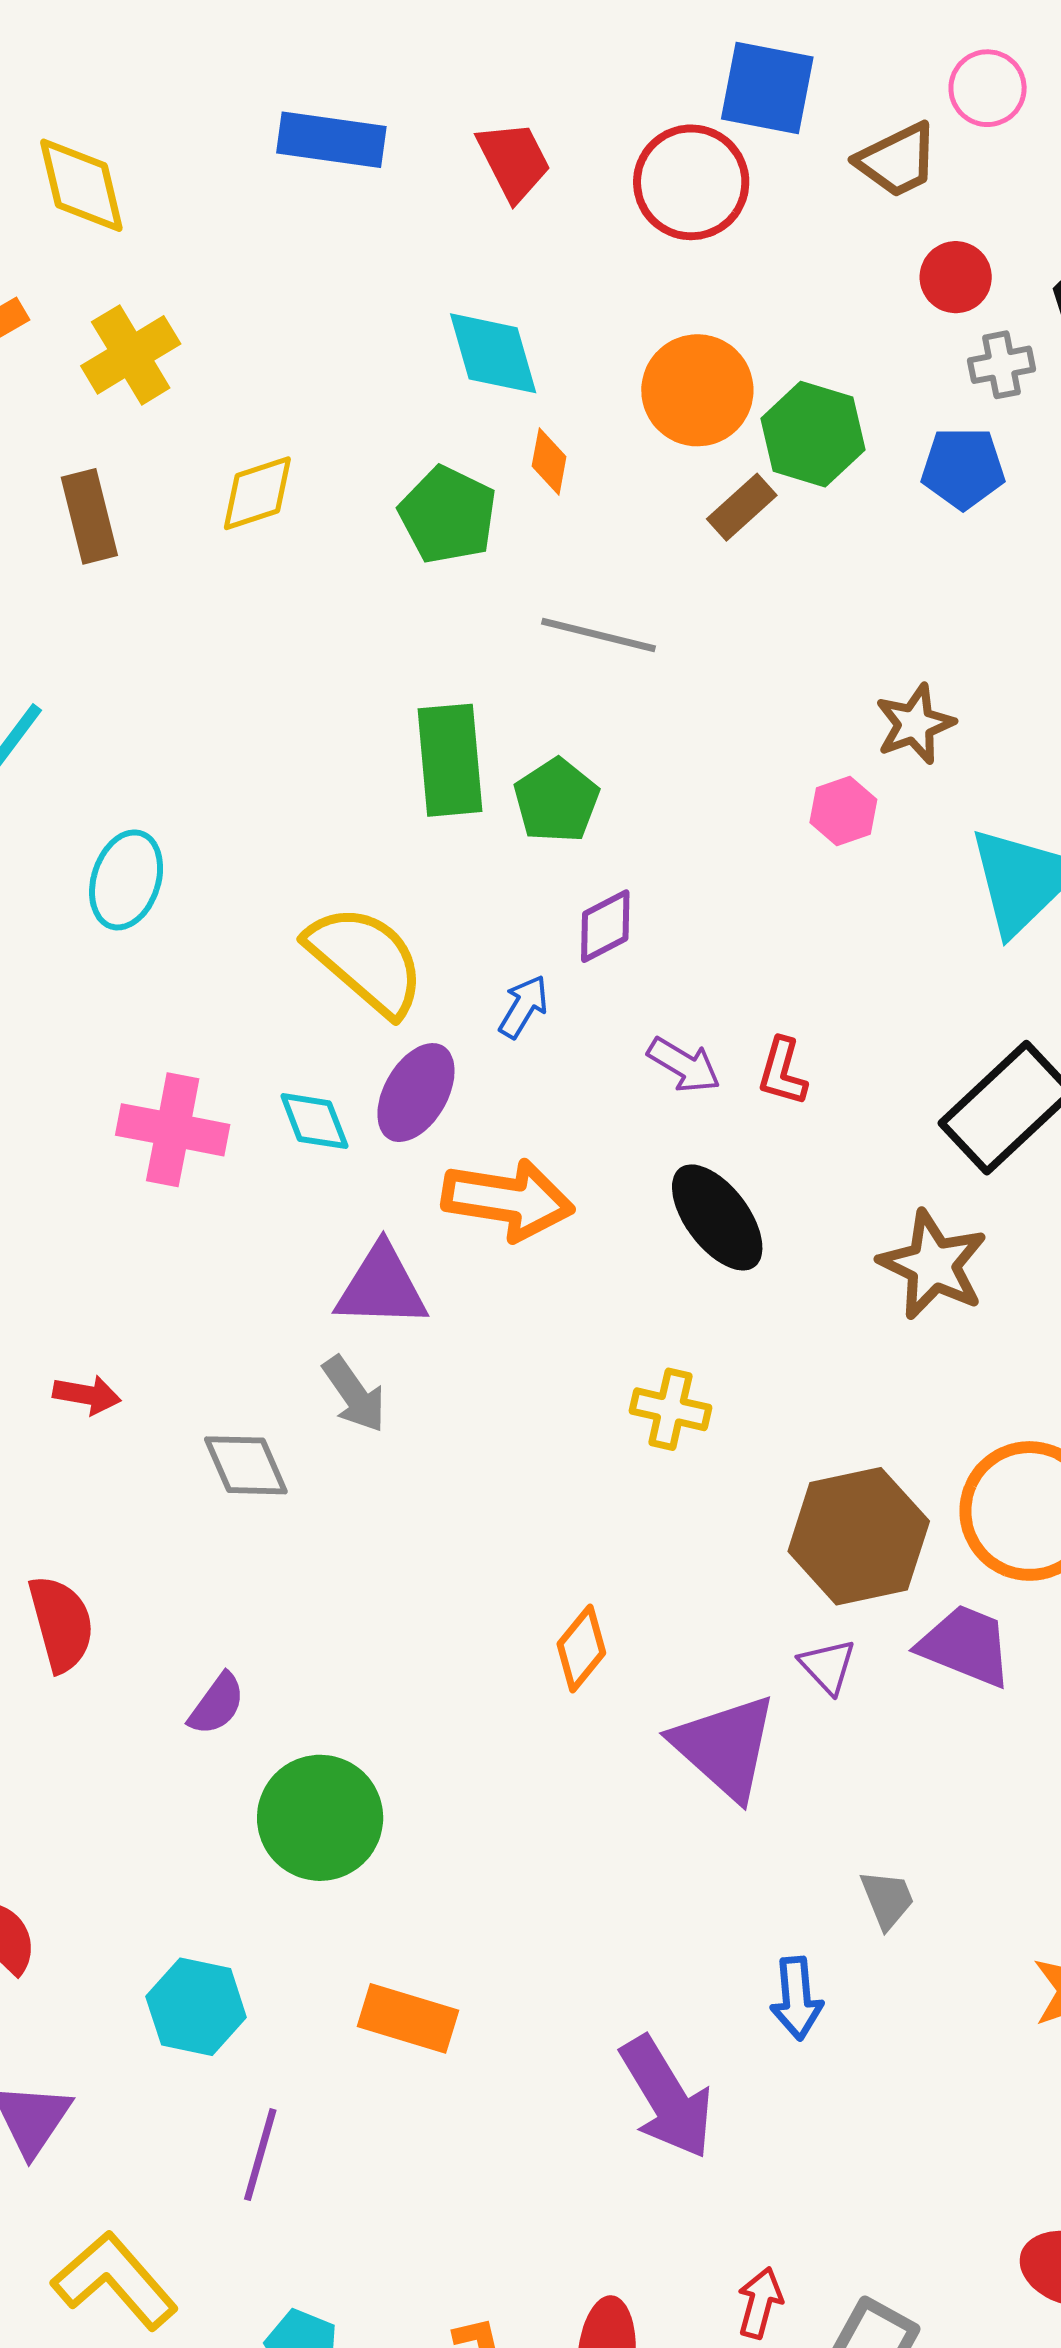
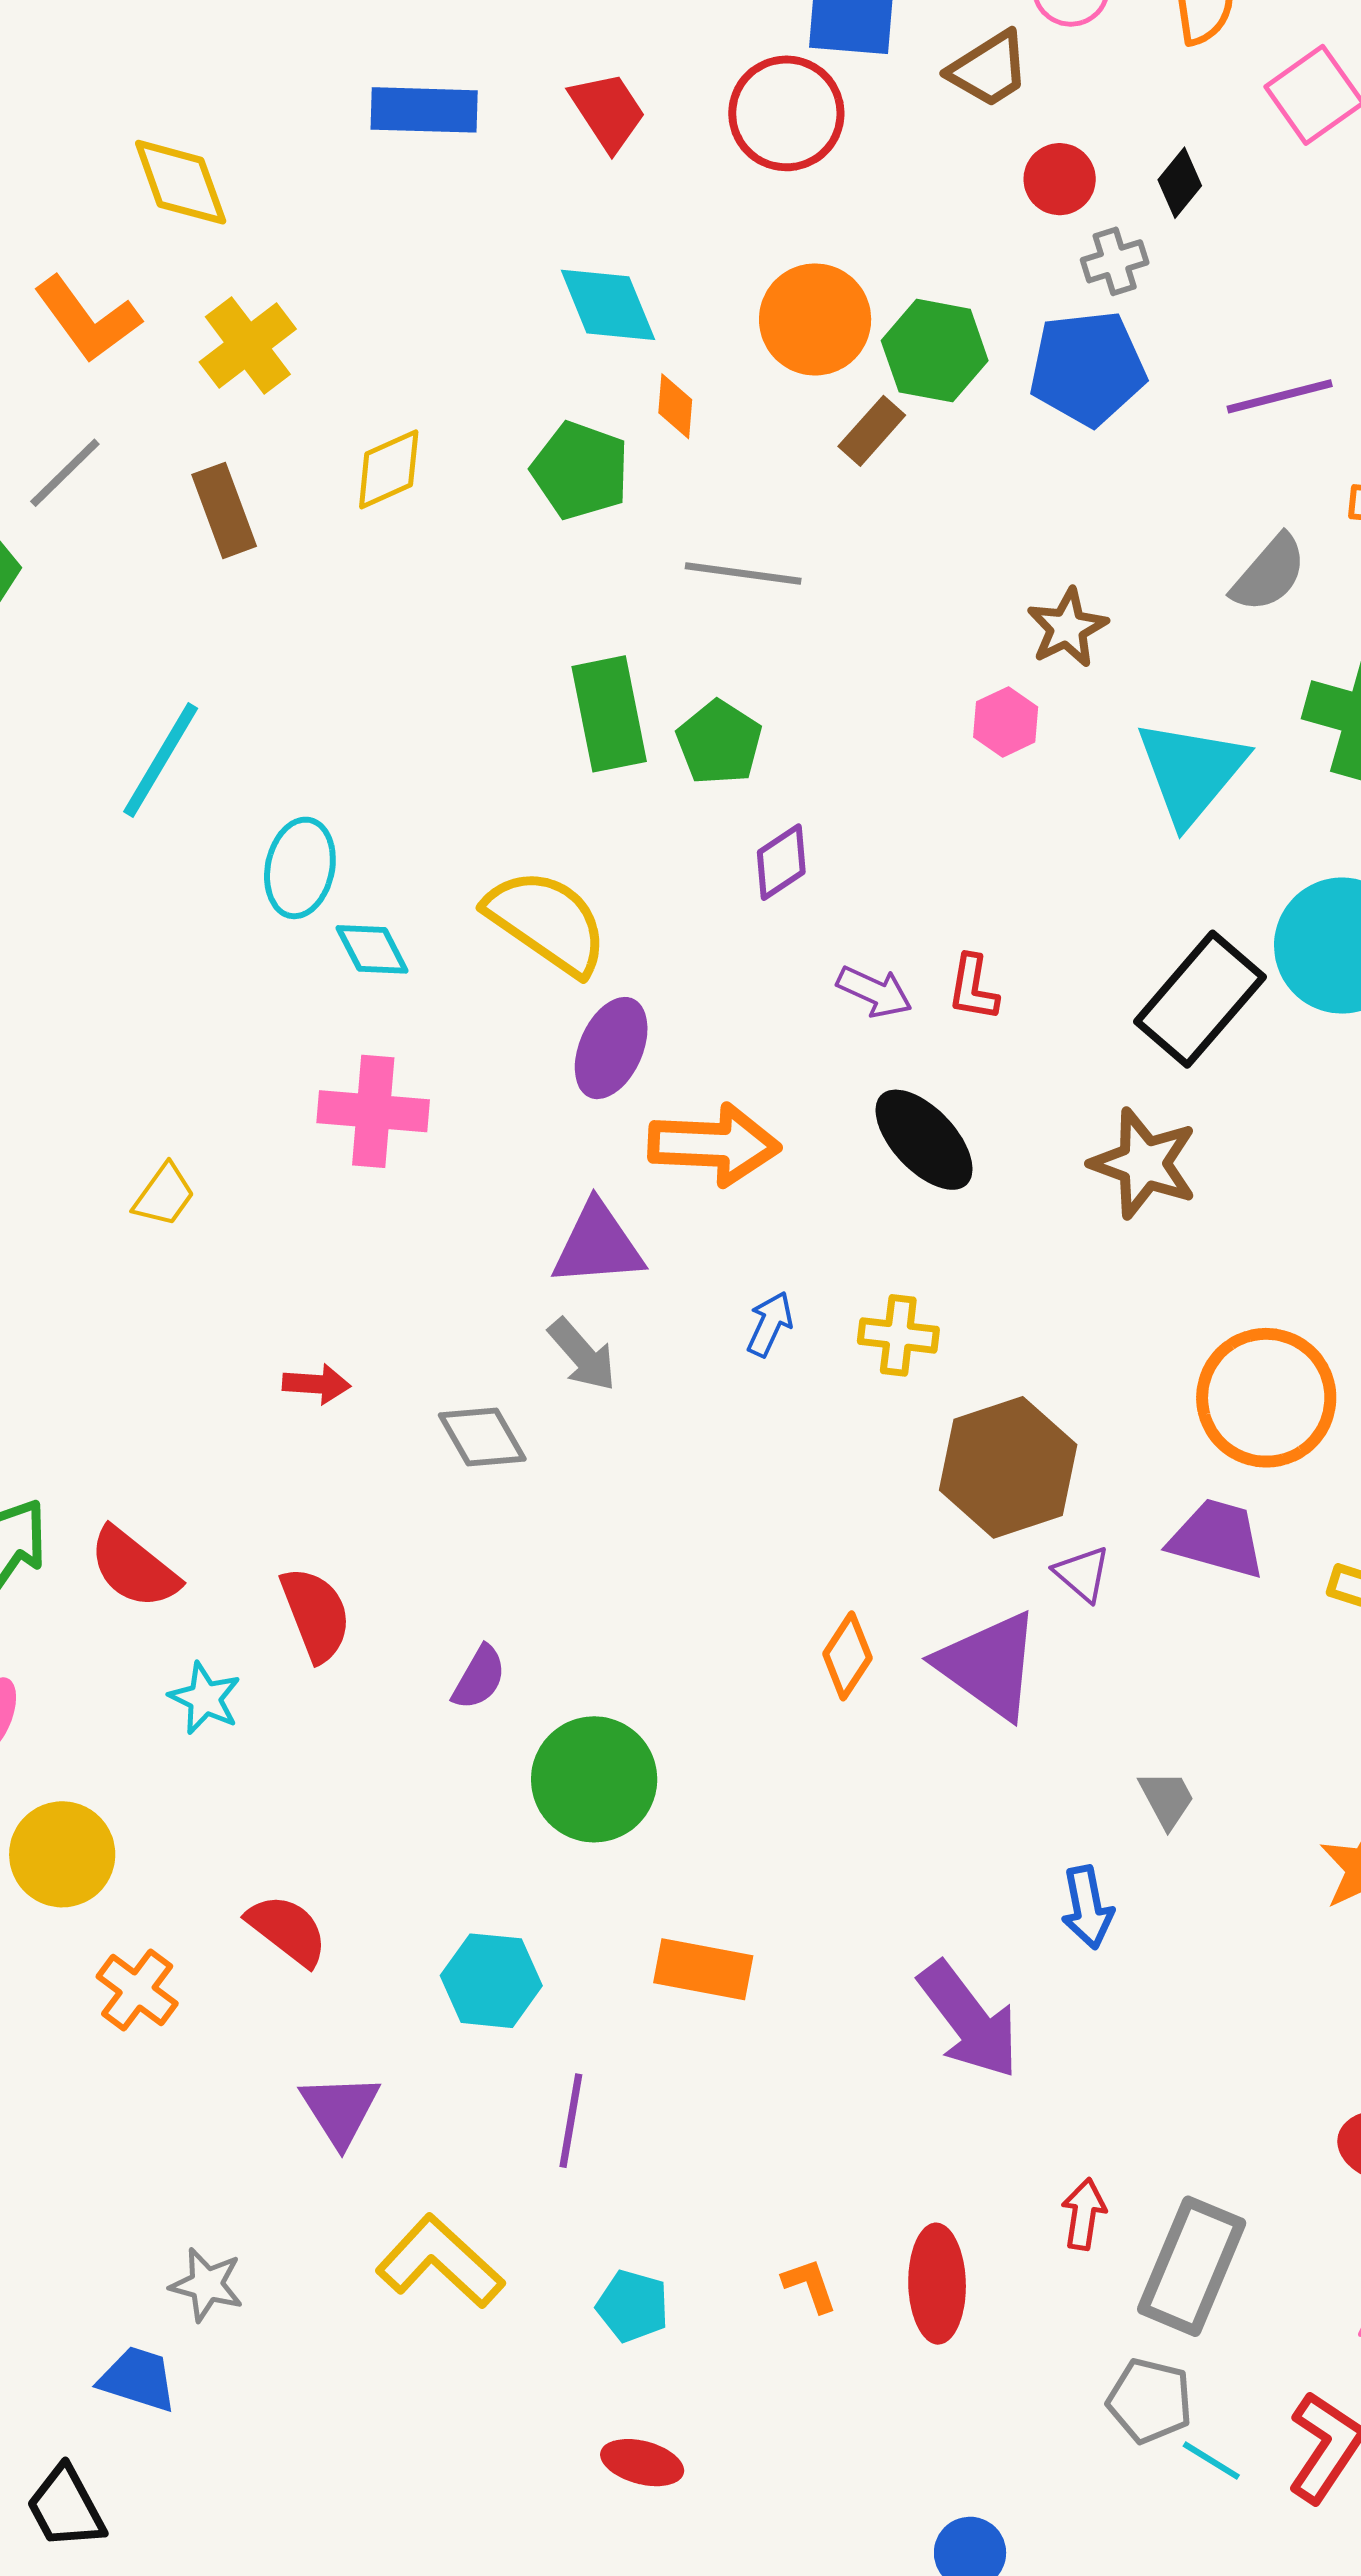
blue pentagon: (963, 468) -> (1087, 368), size x1.4
blue arrow: (523, 1007) -> (770, 1324), moved
cyan diamond: (314, 1121) -> (372, 949), moved
brown hexagon: (859, 1536) -> (1008, 1467), moved
orange diamond: (581, 1648) -> (847, 1656), moved

